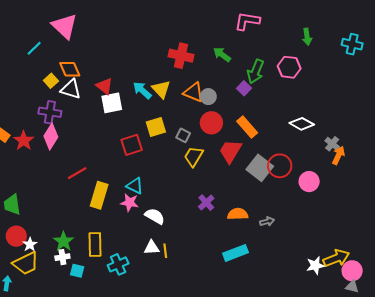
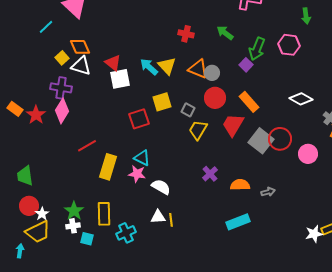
red cross: (181, 56) -> (186, 34), size x0.7

